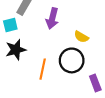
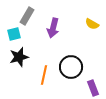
yellow semicircle: (81, 37) -> (92, 24), moved

